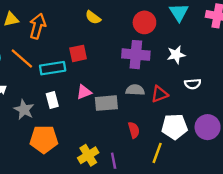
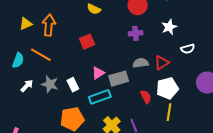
purple cross: (136, 55) -> (136, 33), size x0.6
cyan rectangle: (53, 68) -> (100, 97), moved
gray star: (24, 110) -> (50, 84), moved
white pentagon: (174, 127) -> (167, 88), moved

